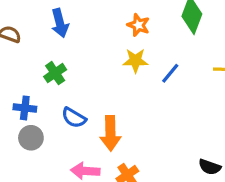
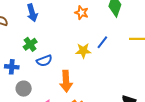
yellow star: (135, 61) -> (83, 51), moved
blue semicircle: (74, 118) -> (44, 61), moved, turned -49
gray circle: (31, 138) -> (24, 89), moved

